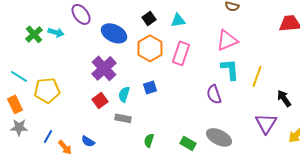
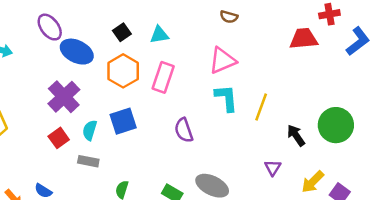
purple ellipse: (81, 14) -> (50, 27), moved
blue square: (150, 87) -> (123, 121), size x1.5
purple semicircle: (214, 94) -> (184, 130), moved
purple triangle: (266, 123) -> (273, 168), size x0.6

